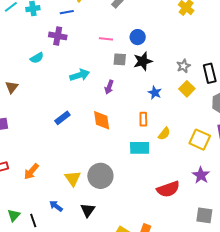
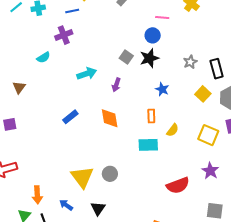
purple cross: (58, 36) -> (64, 35), turned -30
blue circle: (138, 37) -> (153, 35), moved
pink line: (106, 39) -> (162, 18), moved
gray square: (120, 59) -> (126, 57), turned 32
yellow square: (187, 89) -> (203, 94), moved
orange arrow: (31, 171) -> (37, 195), moved, turned -42
gray circle: (100, 176) -> (110, 174), size x0.6
yellow triangle: (73, 178) -> (82, 177), size x1.4

